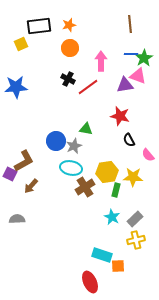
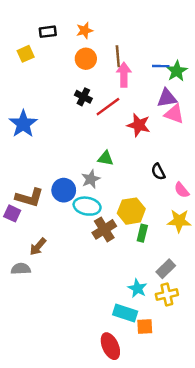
brown line: (130, 24) -> (118, 56), moved
black rectangle: (39, 26) -> (48, 32), size x0.6
pink triangle: (138, 76) -> (174, 114), moved
purple triangle: (125, 85) -> (167, 98), moved
blue star: (16, 87) -> (23, 124), moved, turned -30
red star: (120, 116) -> (139, 125), moved
blue circle: (56, 141) -> (64, 190), moved
brown L-shape: (24, 161) -> (29, 198), turned 45
yellow star: (133, 177) -> (179, 221), moved
brown arrow: (31, 186) -> (38, 247), moved
cyan star: (112, 217) -> (137, 288), moved

